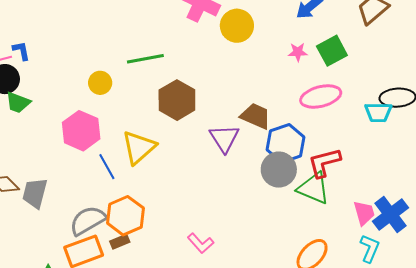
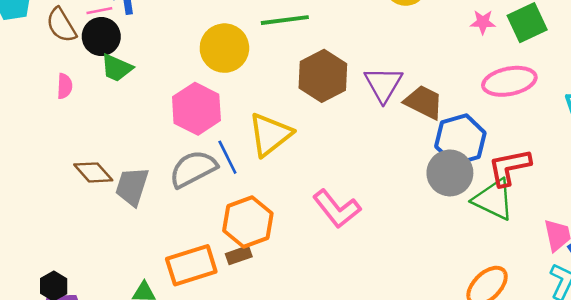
yellow circle: (100, 83) -> (224, 48), size x1.6
purple triangle: (224, 138) -> (383, 84), moved
gray semicircle: (88, 221) -> (193, 169), moved
pink L-shape: (201, 243) -> (337, 209), moved, size x1.4

